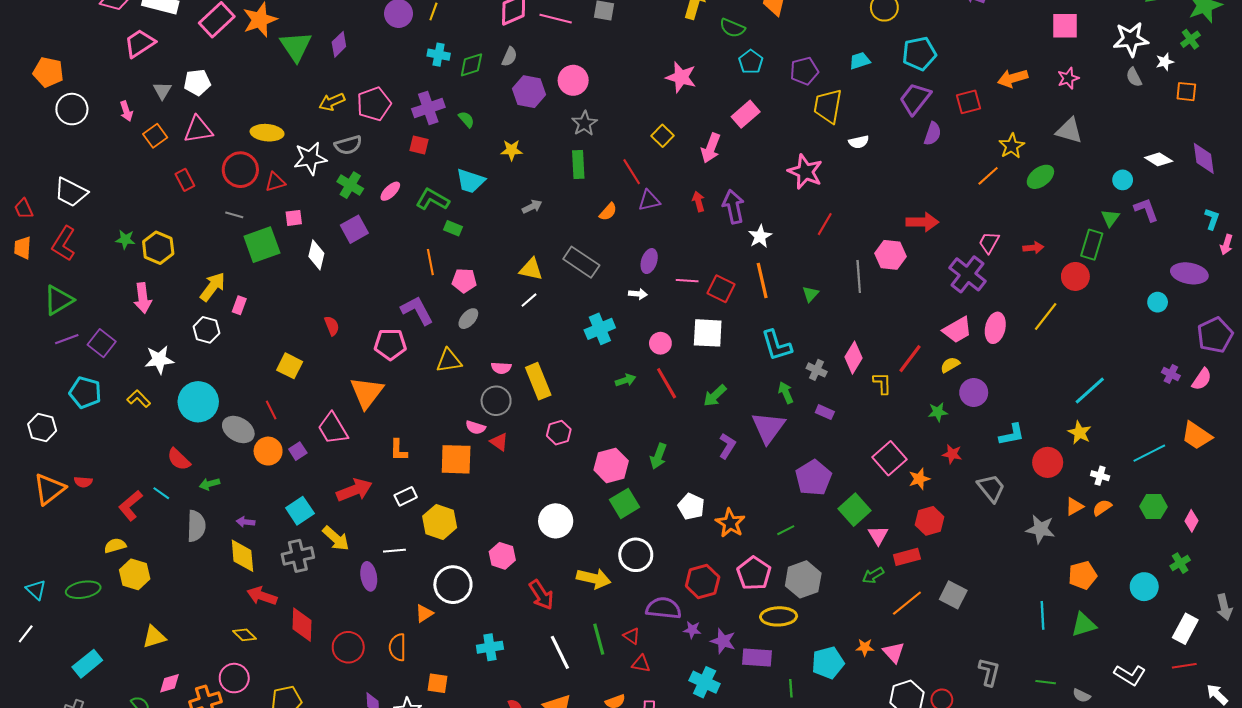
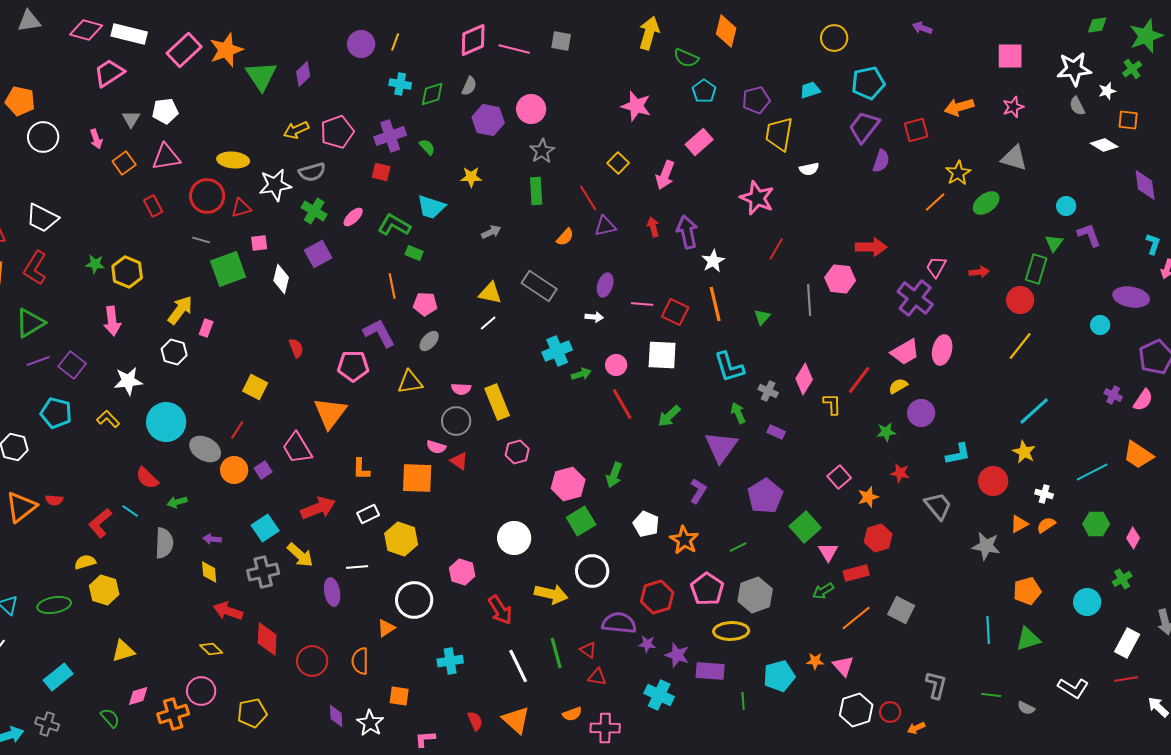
white diamond: (1159, 159) -> (1104, 145), moved
yellow line: (1046, 317) -> (1020, 346), moved
green arrow: (626, 380) -> (581, 374), moved
red line: (271, 410) -> (237, 430), turned 60
purple L-shape: (727, 446) -> (698, 491), moved
pink square: (889, 458) -> (839, 477), size x0.7
yellow diamond: (242, 556) -> (209, 572), size x0.7

